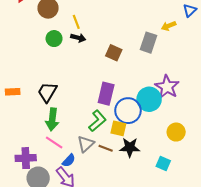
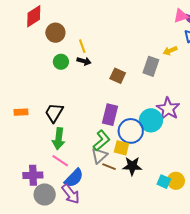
yellow circle: (176, 132) -> (176, 181), moved
gray triangle: (86, 144) -> (99, 155), moved
blue semicircle: (69, 161) -> (74, 178), size x1.5

